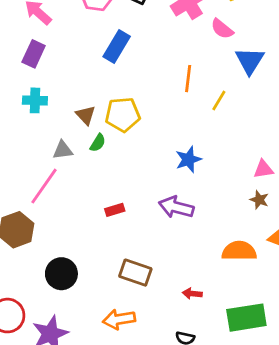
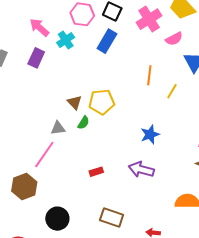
pink semicircle: (222, 29) -> (174, 39), turned -66
blue rectangle: (117, 46) -> (107, 41), moved
cyan cross: (35, 100) -> (66, 40), moved, turned -36

